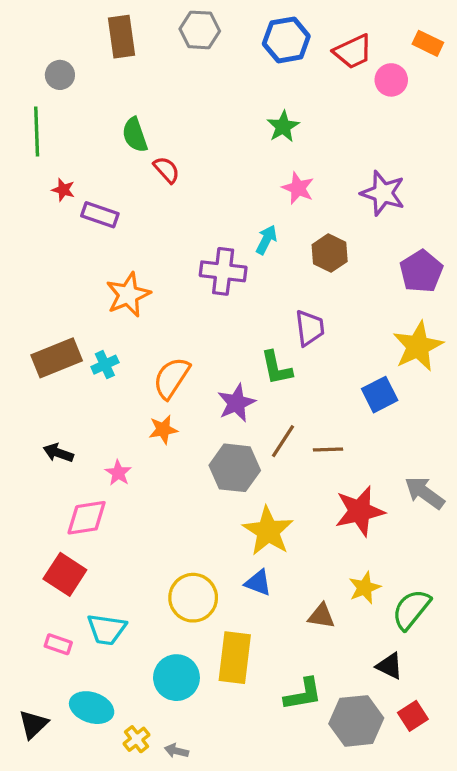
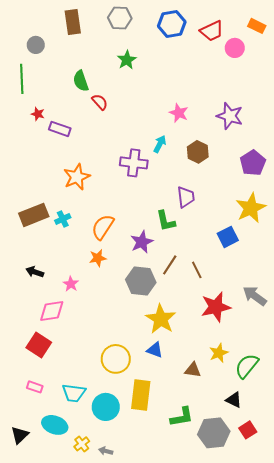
green star: (283, 127) -> (127, 60), moved
brown line: (328, 450) -> (197, 270), turned 66
cyan trapezoid: (107, 629) -> (74, 393), moved

